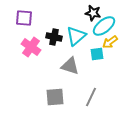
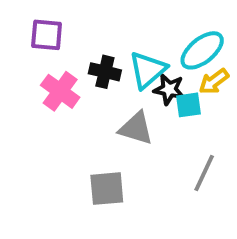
black star: (93, 13) -> (169, 89), moved
gray line: (91, 97) -> (204, 173), moved

